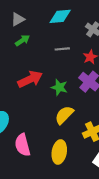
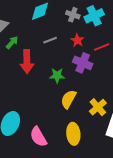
red arrow: (30, 79) -> (27, 62), moved, turned 130

